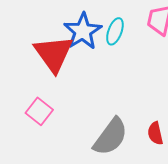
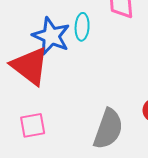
pink square: (39, 111) -> (33, 125), turned -32

